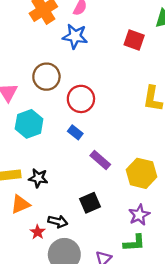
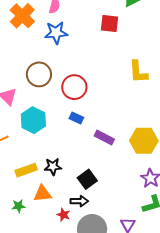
black square: (90, 203) -> (87, 179), moved
orange triangle: (20, 204) -> (42, 194), turned 30

